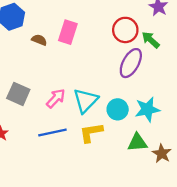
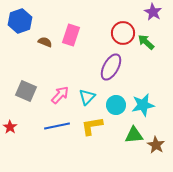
purple ellipse: (131, 63) -> (111, 67), moved
cyan triangle: (86, 101) -> (87, 97), size x0.7

